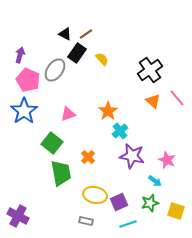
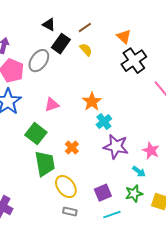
brown line: (86, 34) -> (85, 28), moved
orange triangle: (153, 101) -> (124, 37), moved
yellow ellipse: (95, 195) -> (66, 187), moved, turned 40

